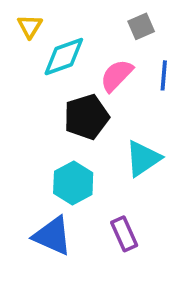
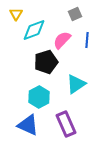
purple rectangle: (124, 234) -> (66, 124), size x1.4

